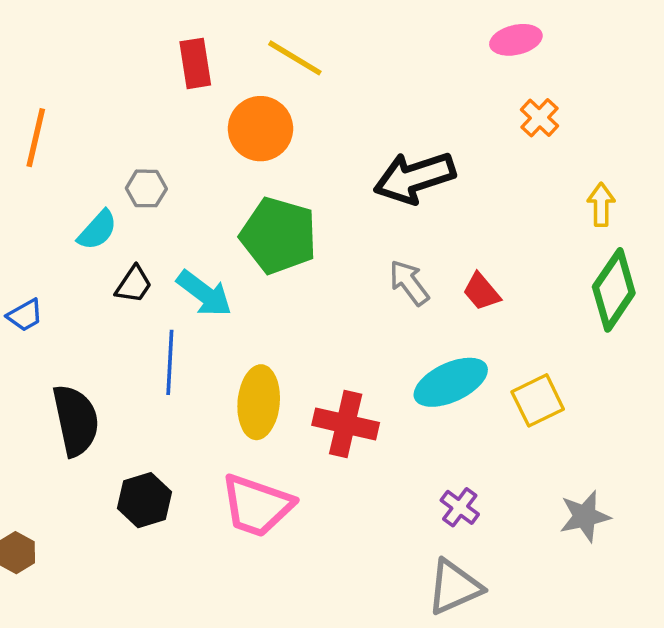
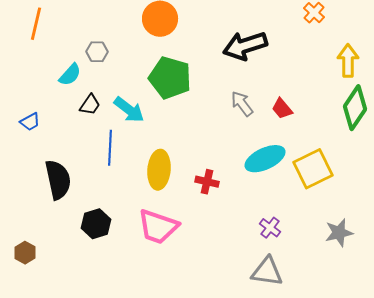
yellow arrow: (601, 205) -> (348, 61), size x1.4
yellow square: (538, 400) -> (313, 169), size x1.4
red cross: (346, 424) -> (207, 182), size x0.7
gray triangle: (454, 587) -> (267, 272), turned 32

